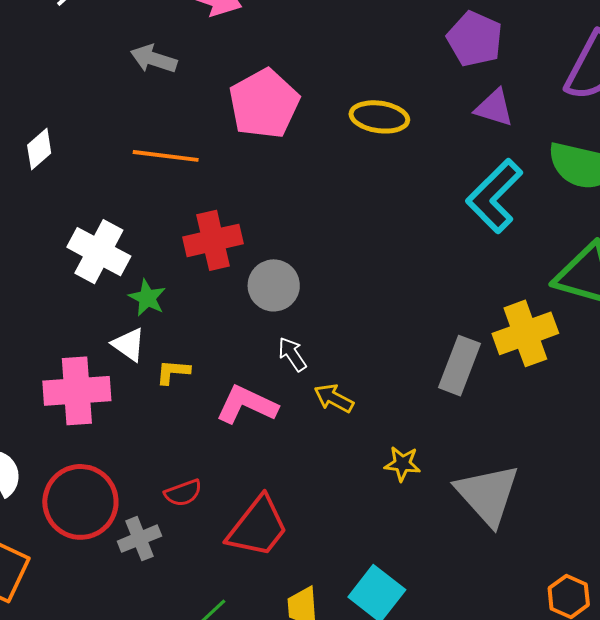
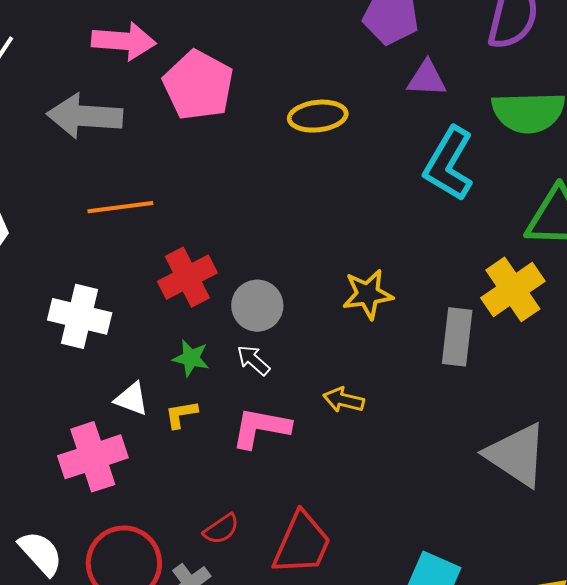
gray arrow: (154, 59) -> (85, 116), size x1.6
pink pentagon: (264, 104) -> (198, 85), moved
green star: (147, 298) -> (191, 358), moved
white arrow: (292, 354) -> (253, 360), moved
yellow star: (402, 464) -> (368, 294), moved, size x1.4

